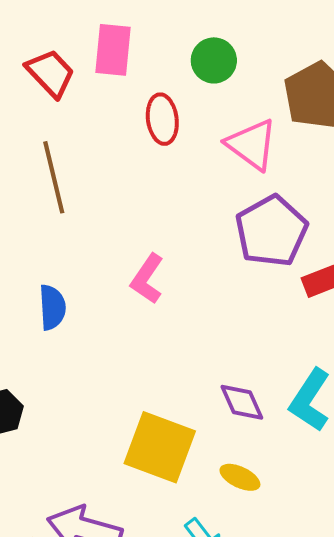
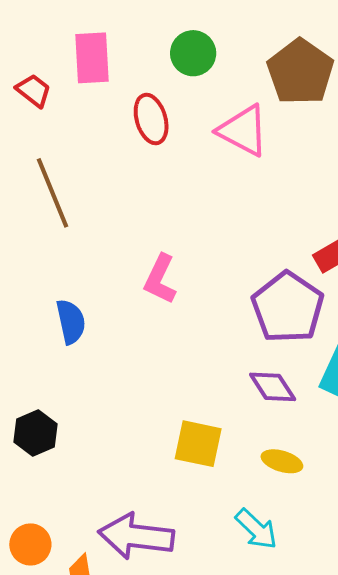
red trapezoid: (50, 73) -> (34, 91), size x0.7
purple pentagon: (271, 231) -> (288, 307), moved
yellow square: (160, 447) -> (198, 444), size x0.7

